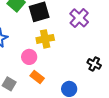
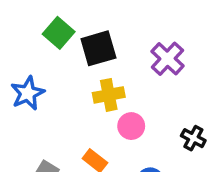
pink circle: (29, 57) -> (131, 126), moved

